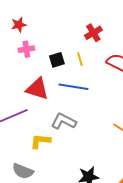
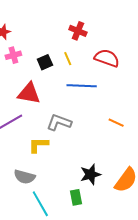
red cross: (93, 33) -> (78, 31), turned -30
blue line: (73, 87) -> (82, 86), moved

